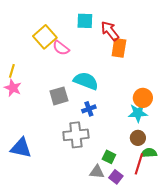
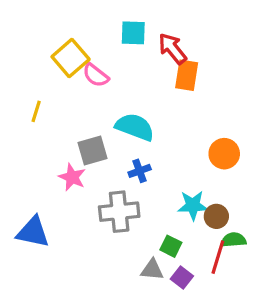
yellow line: (12, 71) -> (36, 111), moved
pink star: (13, 88) -> (72, 177), moved
cyan star: (138, 113) -> (193, 205), moved

